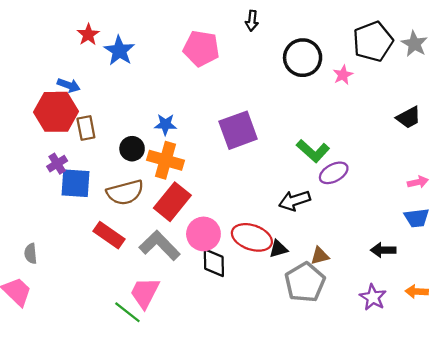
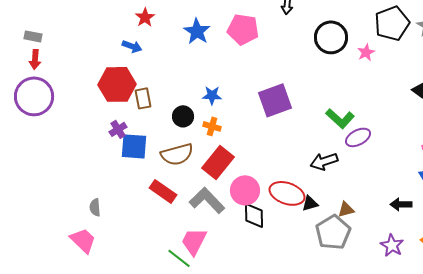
blue star: (119, 51) -> (197, 31), moved
blue arrow: (69, 85) -> (132, 46), moved
orange cross: (165, 160) -> (212, 126), size x0.6

